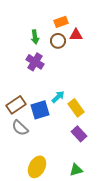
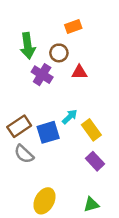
red triangle: (76, 35) -> (79, 72), moved
green arrow: (35, 37) -> (28, 46), moved, size x1.5
brown circle: (58, 41) -> (59, 53), moved

